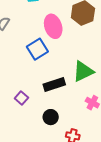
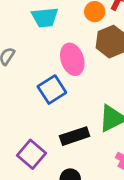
purple square: (21, 98) -> (32, 154), size x1.5

